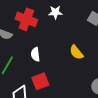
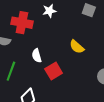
red square: (40, 81) -> (54, 71), moved

